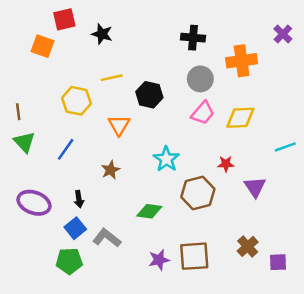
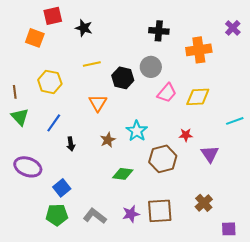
gray circle: (200, 79) -> (151, 67), moved
yellow hexagon: (76, 101) -> (50, 82), moved
brown star: (110, 170) -> (108, 140), moved
black arrow: (79, 199) -> (71, 144), moved
gray L-shape: (107, 238) -> (95, 216), moved
purple square: (278, 262) -> (229, 229), moved

